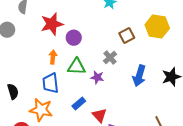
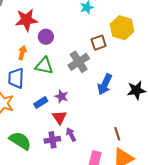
yellow hexagon: (157, 27) -> (122, 28), moved
gray cross: (110, 57) -> (79, 62), size x1.5
purple star: (97, 77) -> (61, 96), moved

